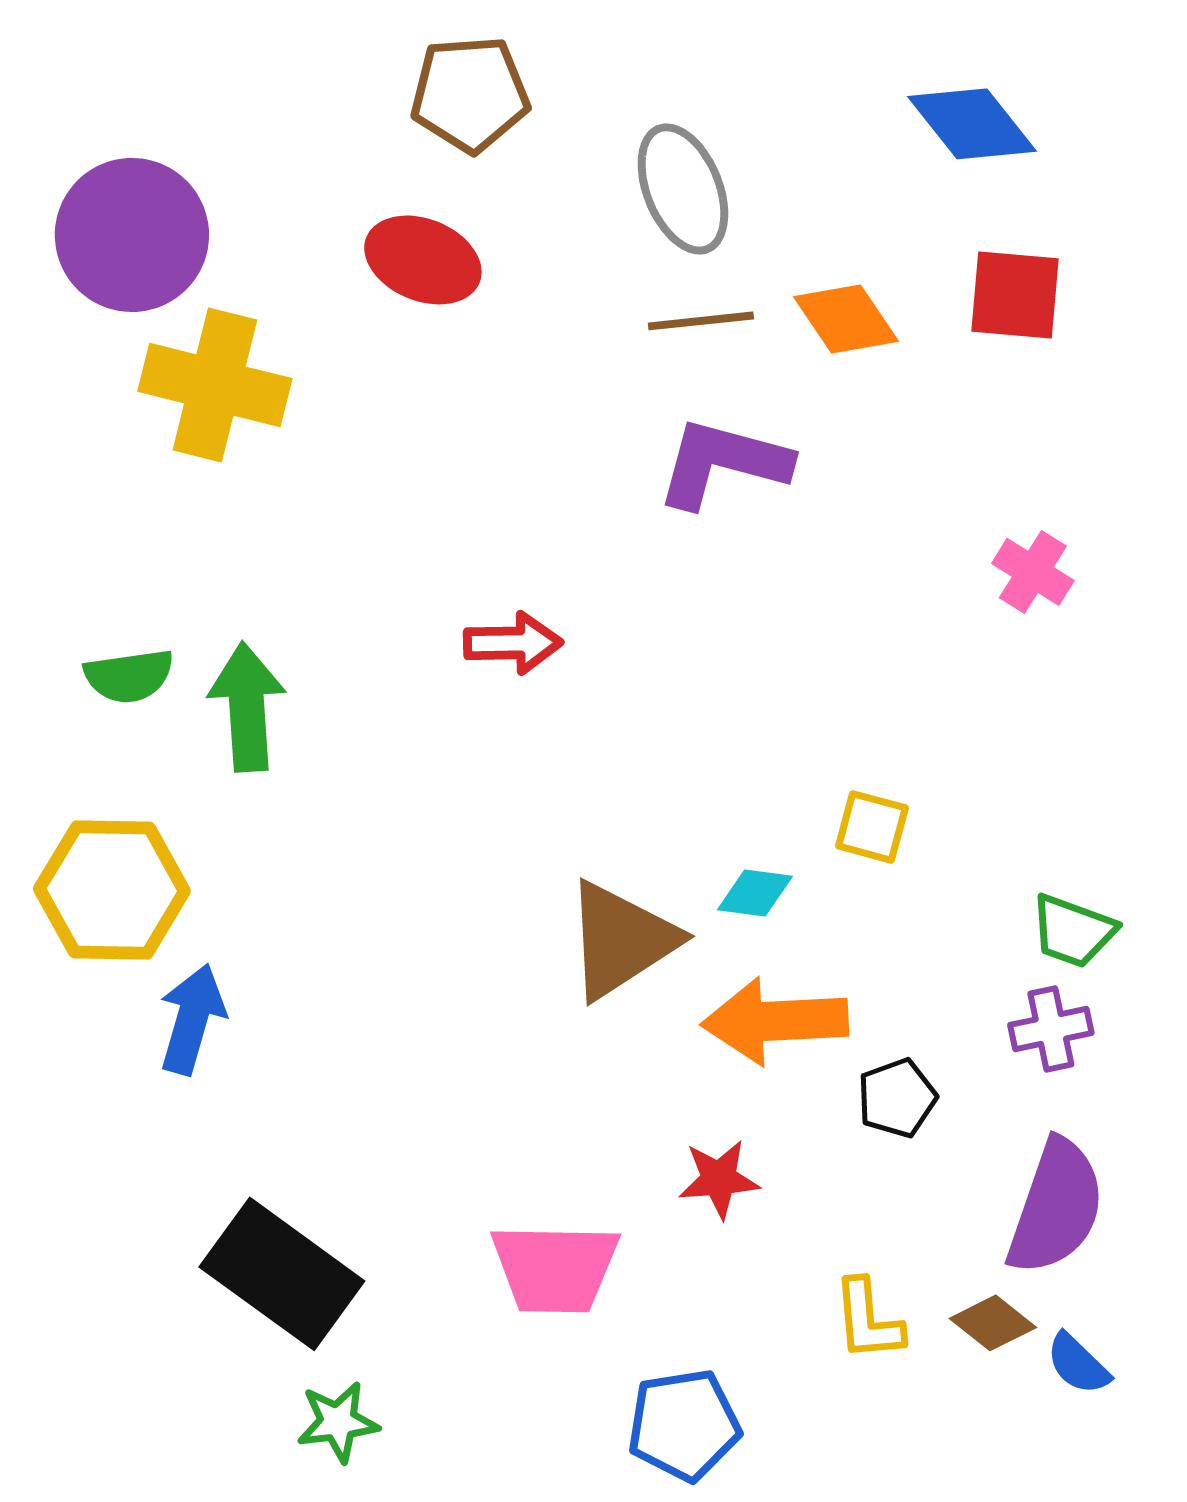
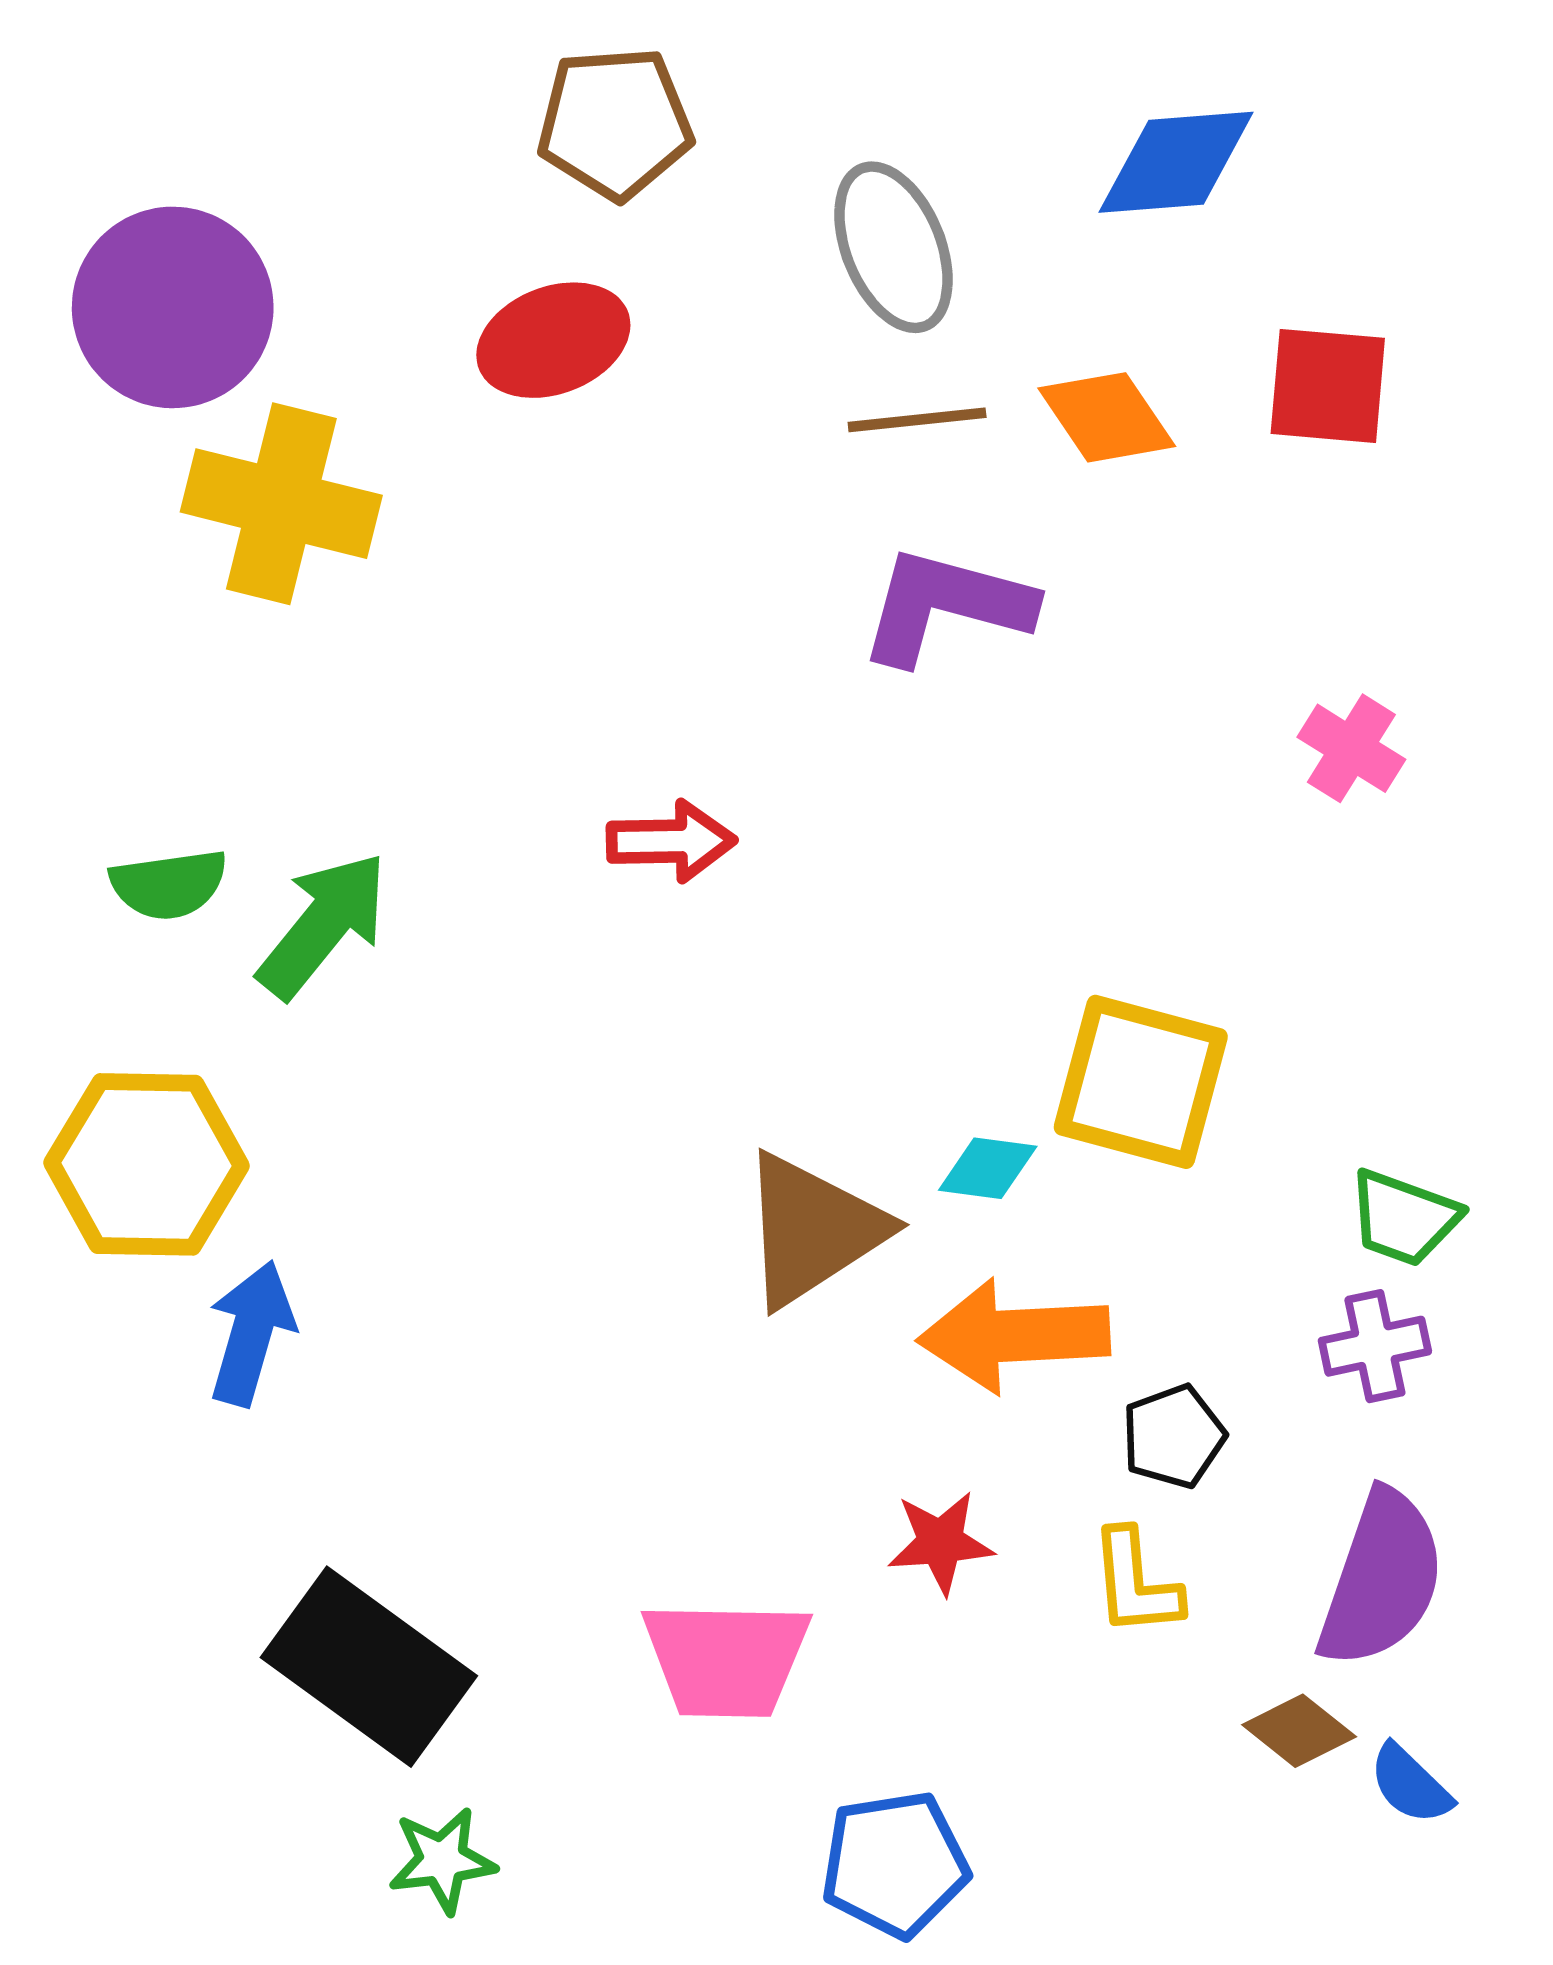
blue diamond: (972, 124) -> (1176, 162), moved, turned -56
red ellipse: (423, 260) -> (553, 340), turned -43
green arrow: (247, 707) -> (323, 925), turned 43
yellow square: (872, 827) -> (1141, 1082), size x1.8
yellow L-shape: (868, 1320) -> (1136, 1583), moved

